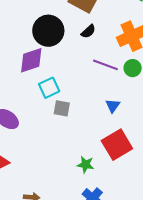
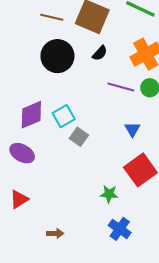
purple diamond: (31, 60) -> (31, 115), moved
gray square: (62, 108) -> (79, 137), turned 30

